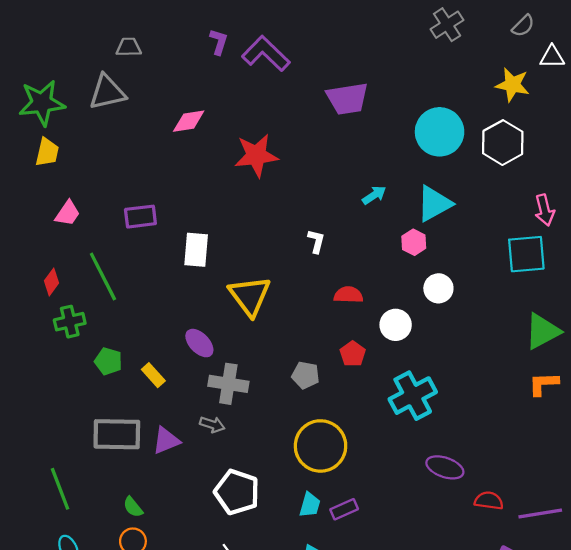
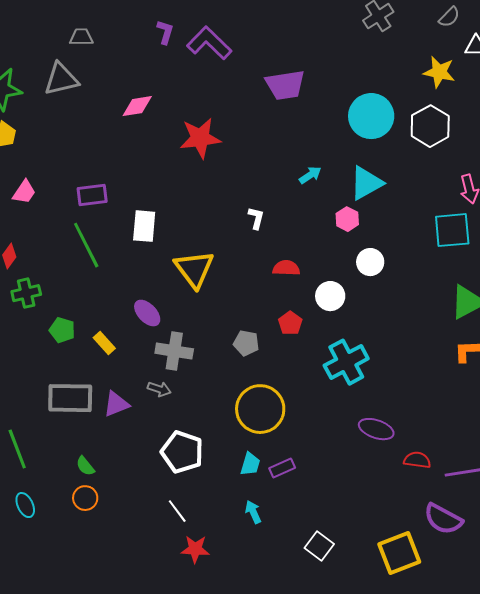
green line: (103, 277) -> (86, 245), moved

